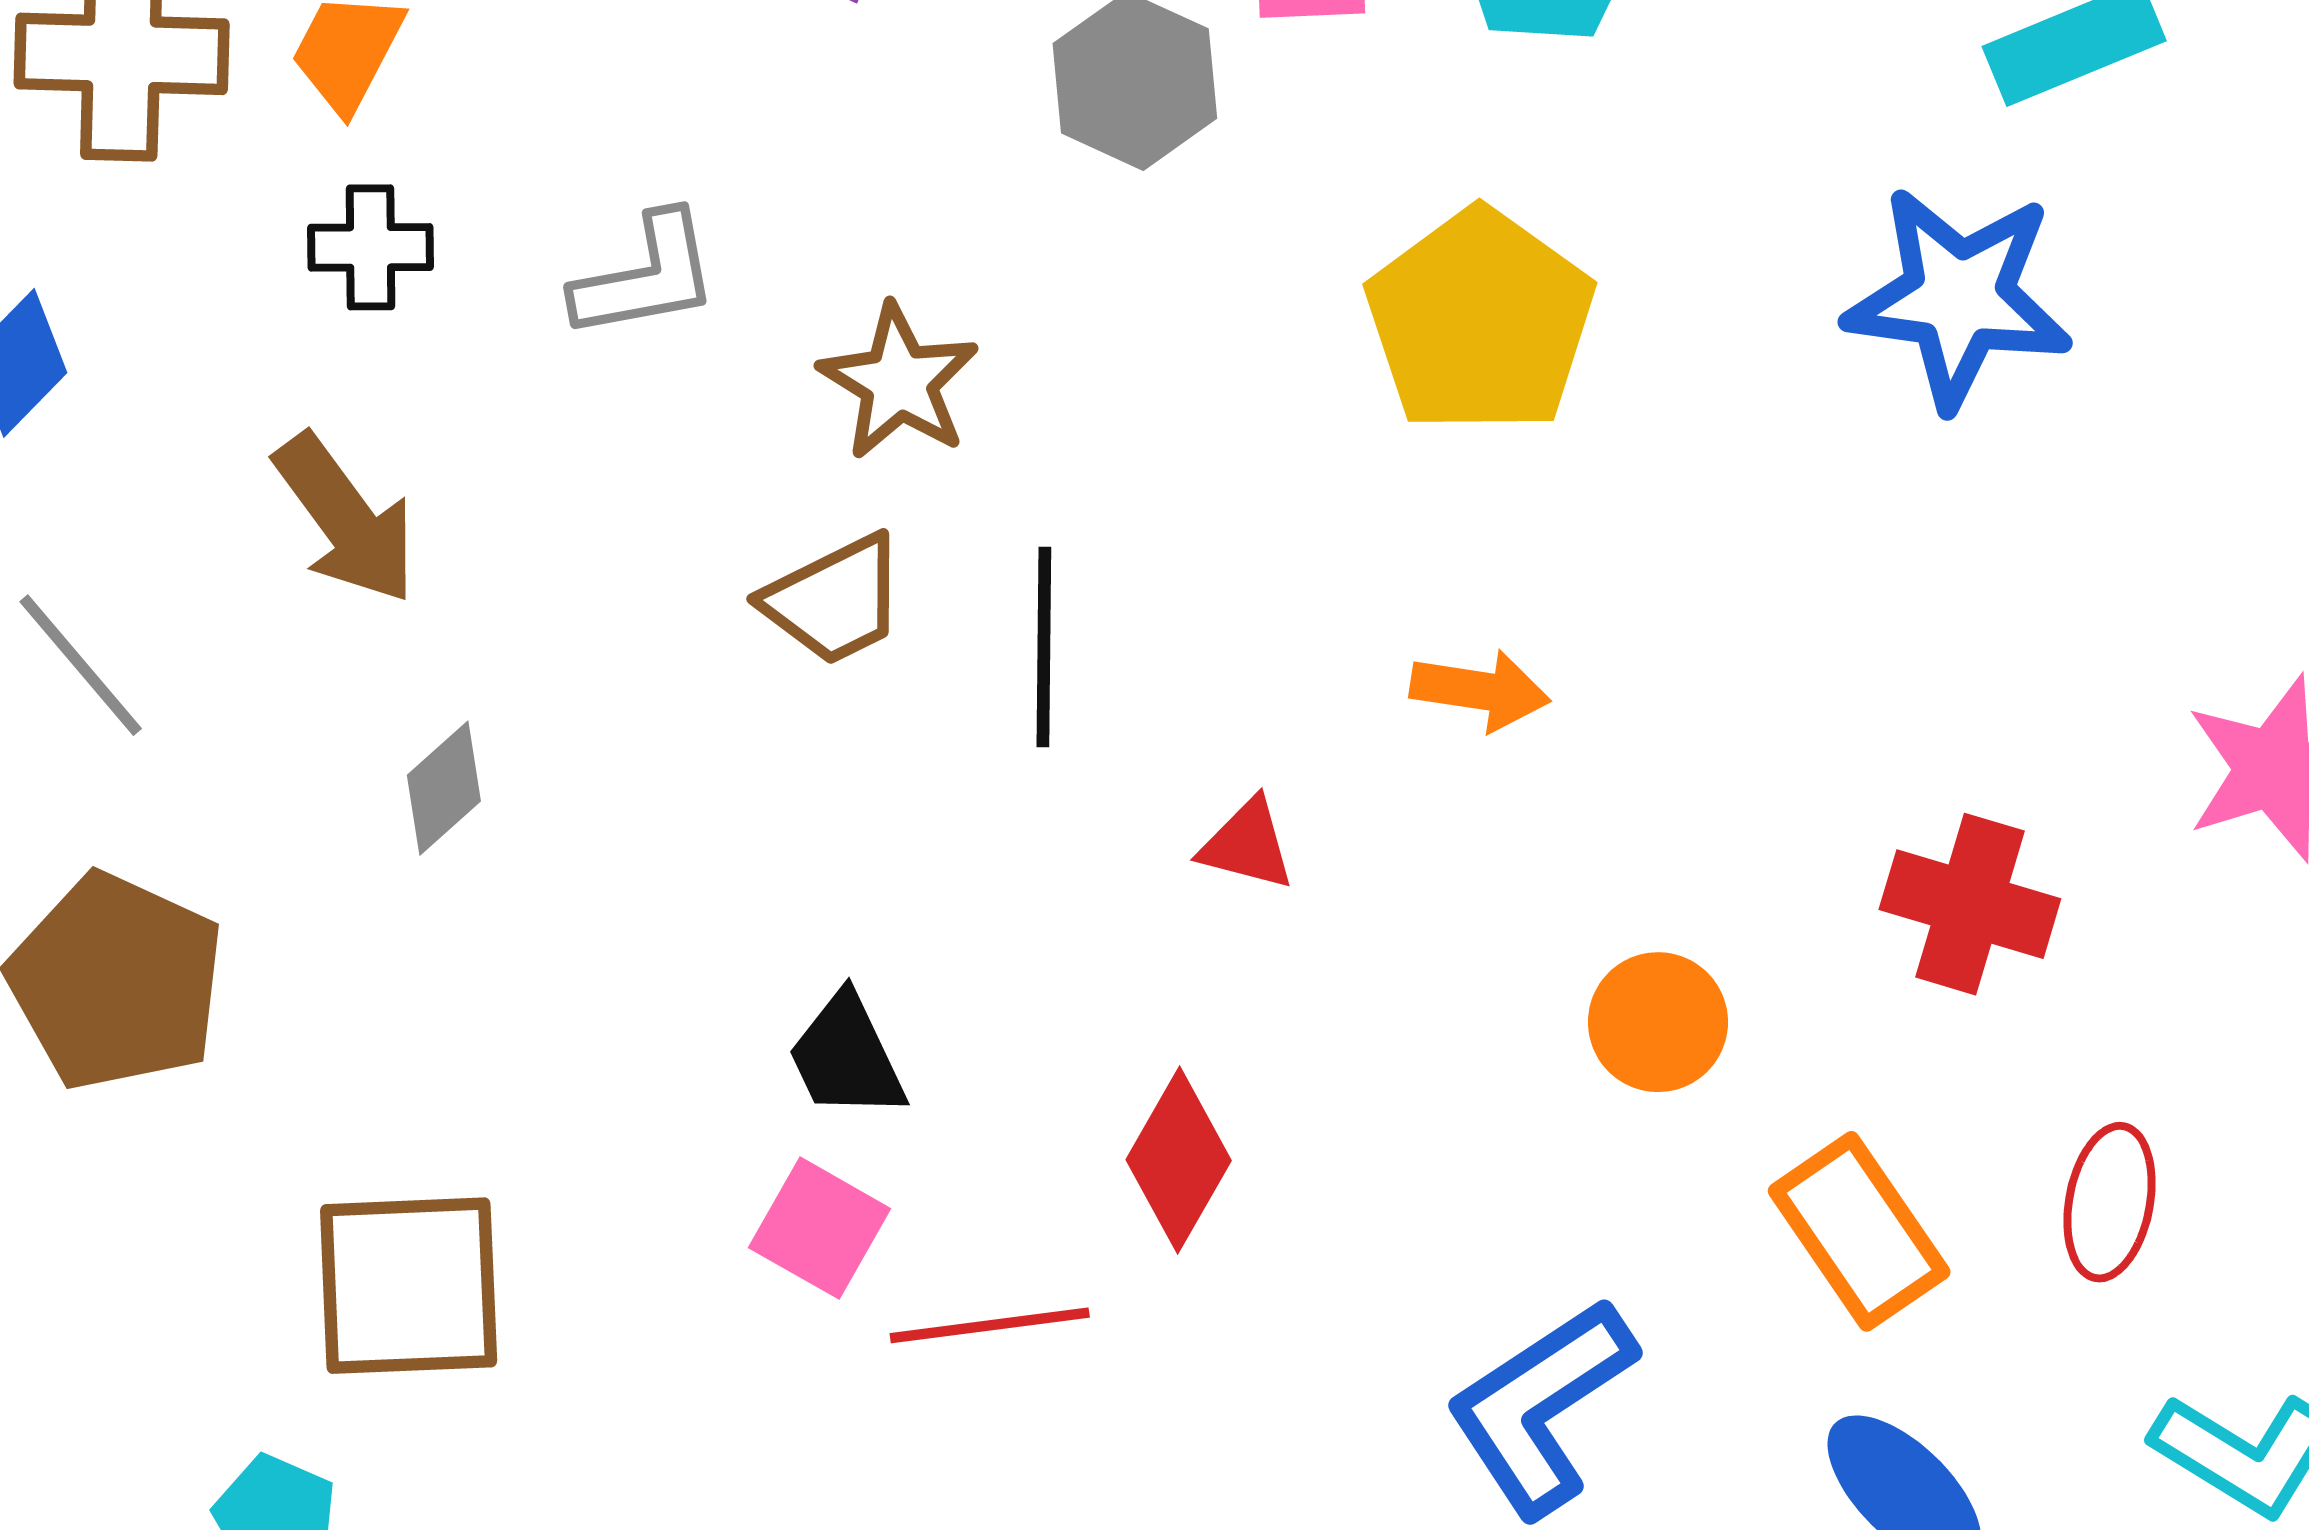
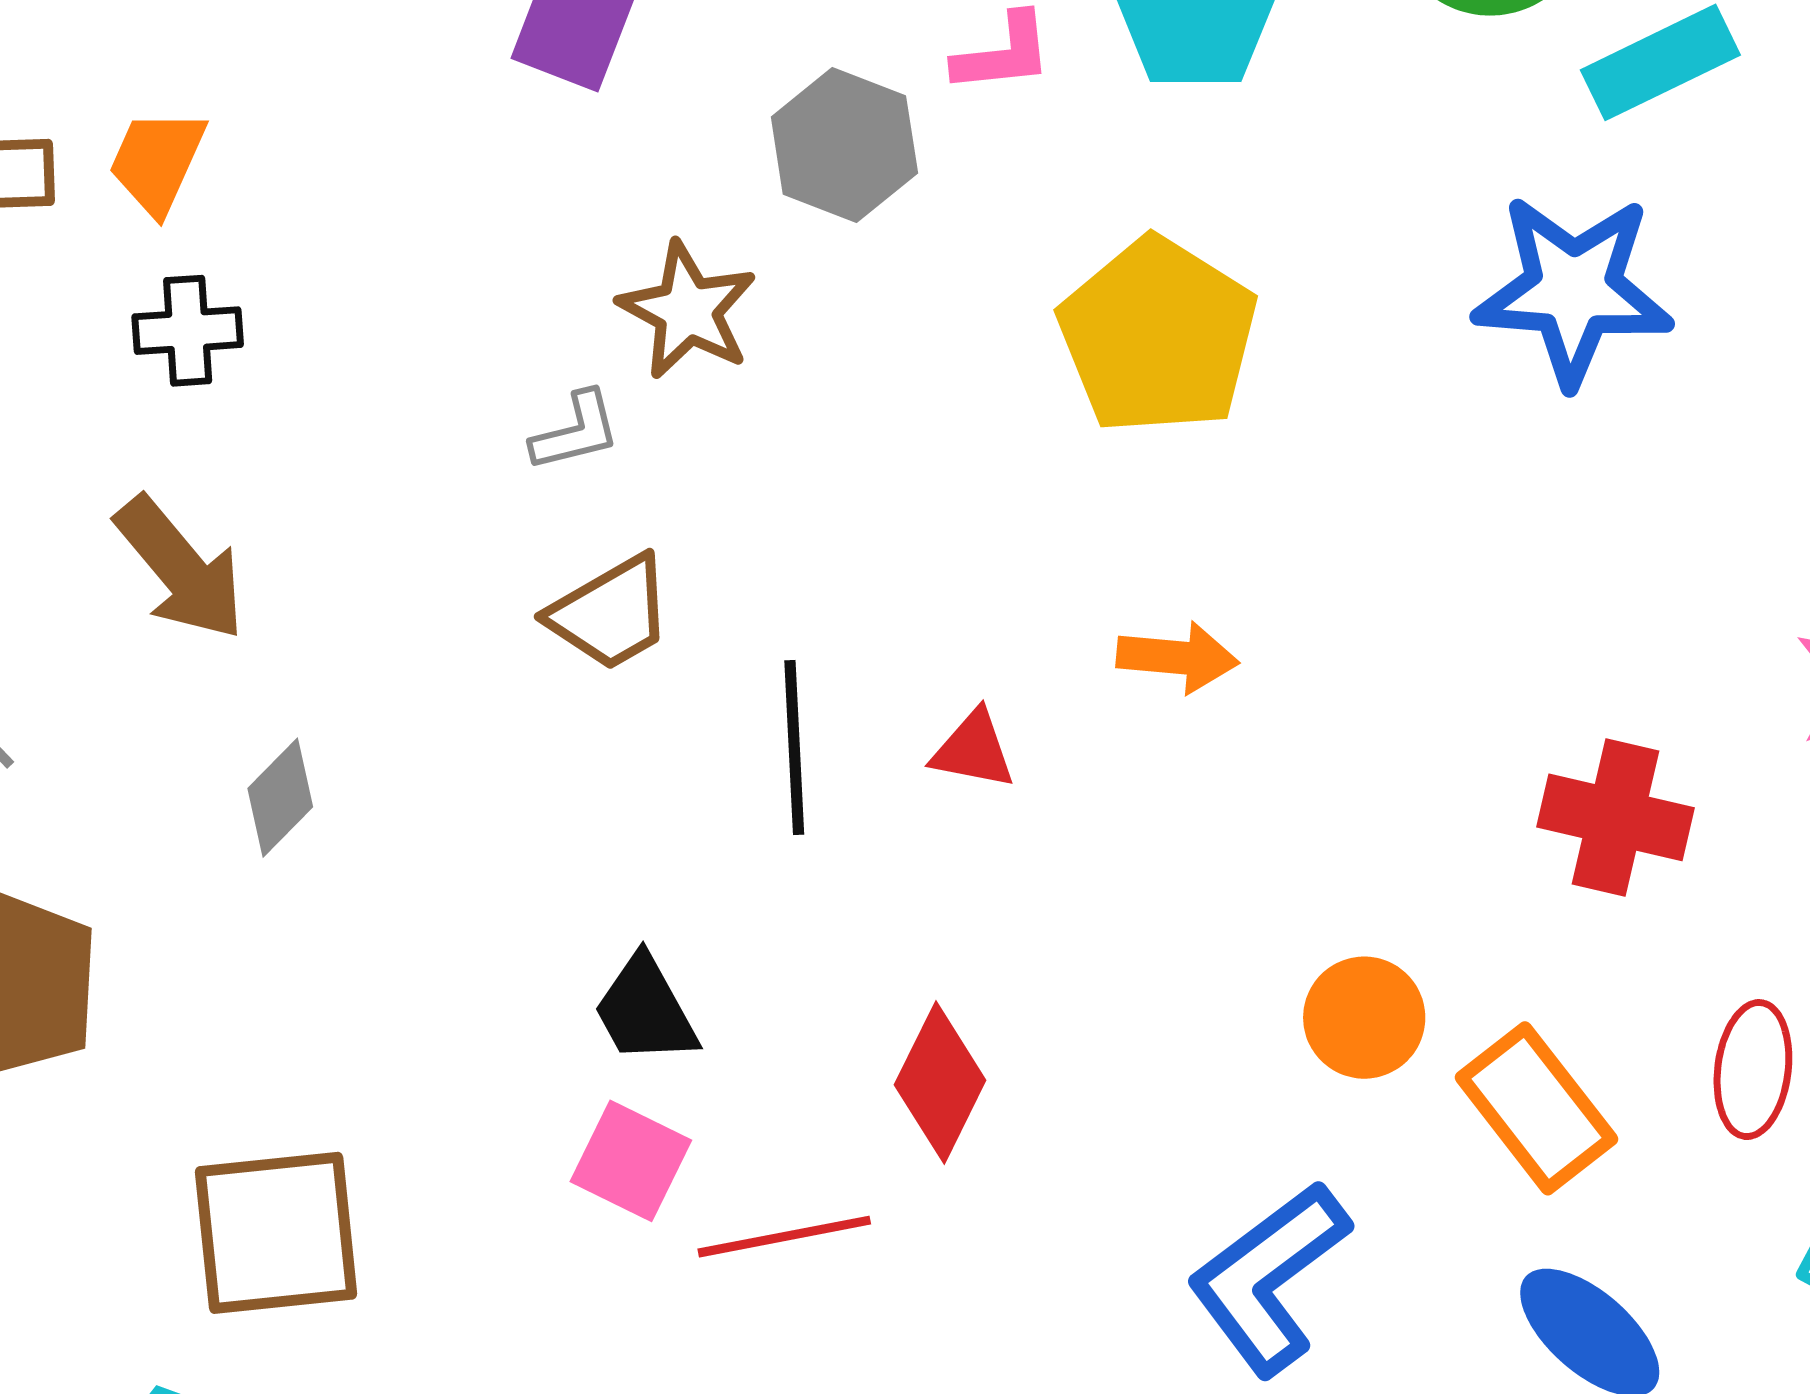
gray L-shape: (646, 276) -> (576, 431), moved, size x0.7
brown star: (899, 382) -> (688, 310), moved
black line: (1044, 647) -> (794, 748), moved
red triangle: (1247, 844) -> (973, 750), moved
orange circle: (1658, 1022) -> (1364, 1018), moved

